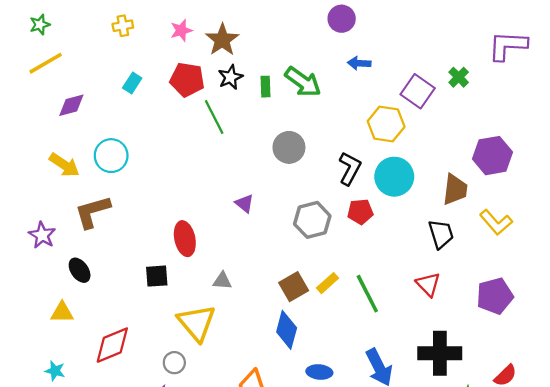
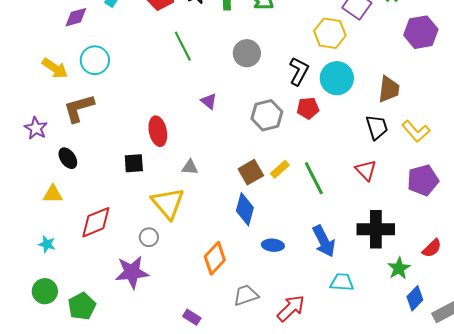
purple diamond: (71, 105) -> (76, 17), moved
green line: (214, 117) -> (183, 46), moved
purple hexagon: (492, 156) -> (421, 32), moved
yellow L-shape: (496, 222) -> (416, 131), moved

